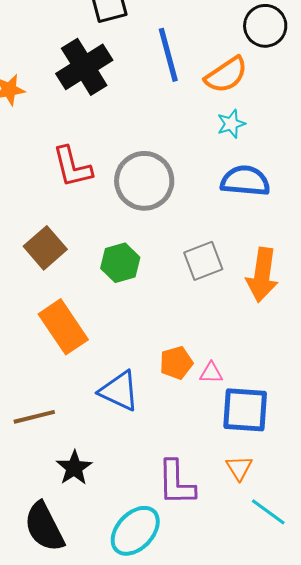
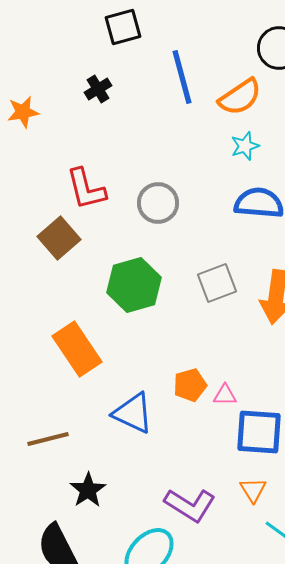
black cross: (84, 67) -> (98, 89), size x0.5
gray circle: (144, 181) -> (158, 203), size x0.7
brown square: (45, 248) -> (59, 238), moved
green hexagon: (120, 263) -> (134, 285), size x1.4
purple L-shape: (176, 483) -> (190, 505), turned -57

